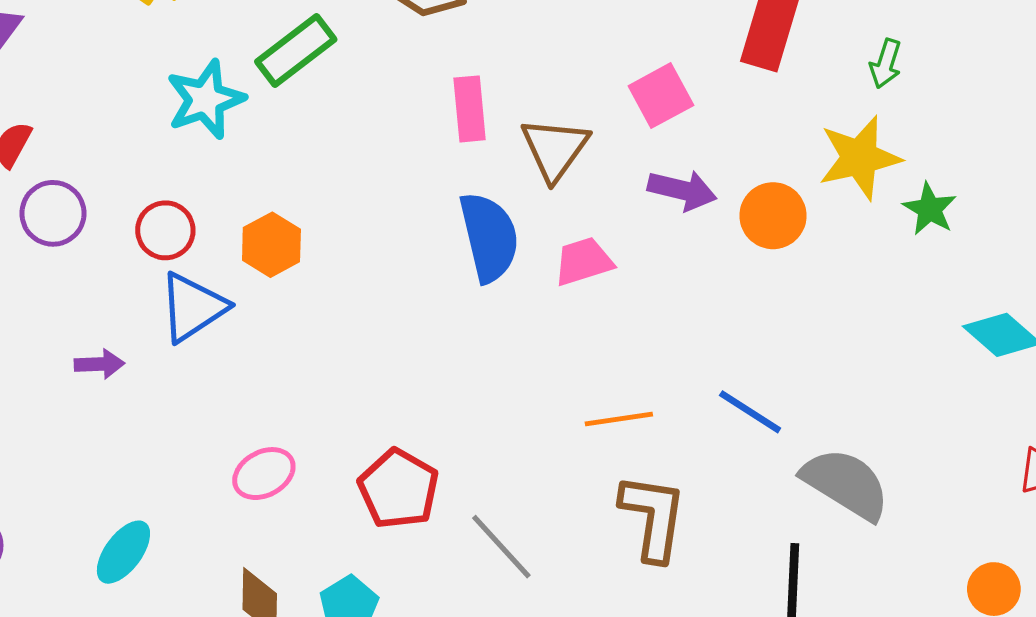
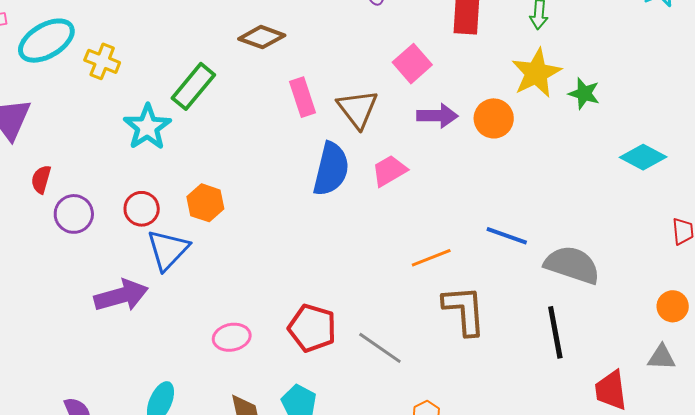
blue semicircle: (489, 237) -> (331, 169), turned 40
purple arrow: (99, 364) -> (121, 296), size x1.8
pink ellipse: (264, 474) -> (232, 337), turned 30

